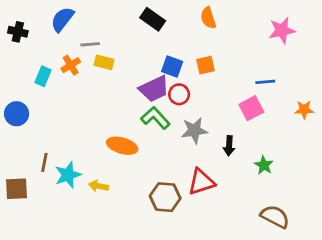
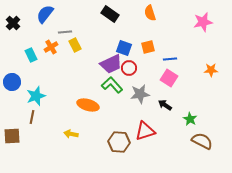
black cross: (18, 32) -> (13, 23), turned 32
yellow rectangle: (104, 62) -> (75, 45), turned 48
cyan rectangle: (43, 76) -> (31, 55), turned -48
blue line: (265, 82) -> (170, 59), moved
pink square: (251, 108) -> (169, 78), moved, turned -30
orange star: (304, 110) -> (211, 70), moved
black arrow: (229, 146) -> (165, 105), turned 120
cyan star: (68, 175) -> (36, 96), moved
brown semicircle: (275, 217) -> (202, 141), moved

